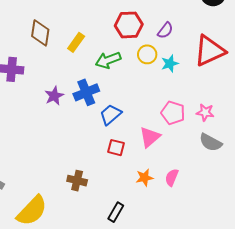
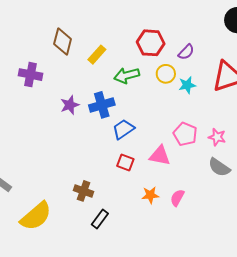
pink triangle: (150, 137) -> (160, 156), turned 45
black rectangle: (116, 212) -> (100, 219), moved

